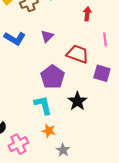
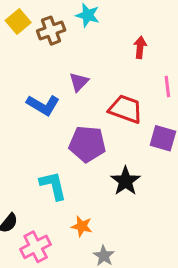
blue L-shape: (15, 38) -> (43, 105), moved
purple pentagon: (52, 77) -> (87, 144), turned -30
cyan L-shape: (43, 105) -> (53, 186), moved

